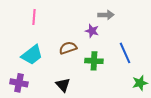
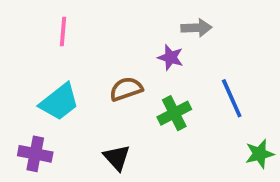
green cross: (94, 61) -> (174, 113), turned -30

